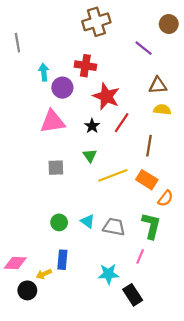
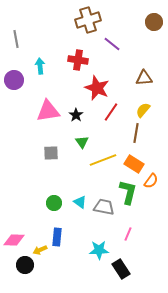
purple line: (144, 48) -> (112, 44), moved
purple circle: (62, 88) -> (14, 80), moved
yellow semicircle: (162, 110) -> (143, 110), moved, turned -56
black star: (92, 126) -> (76, 115), moved
green L-shape: (151, 226) -> (128, 192), moved

